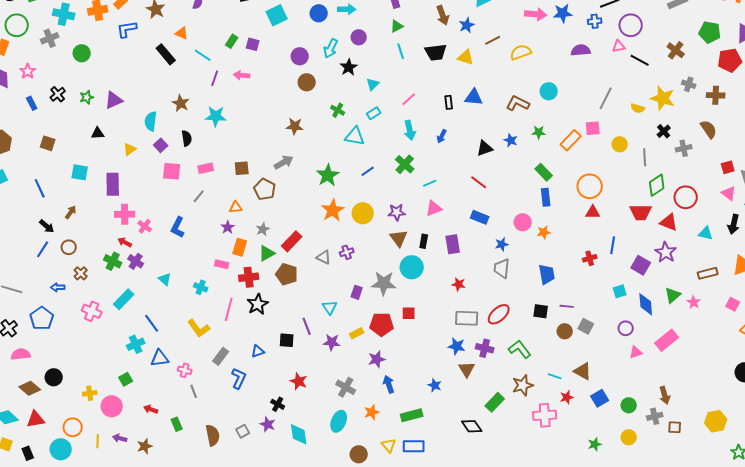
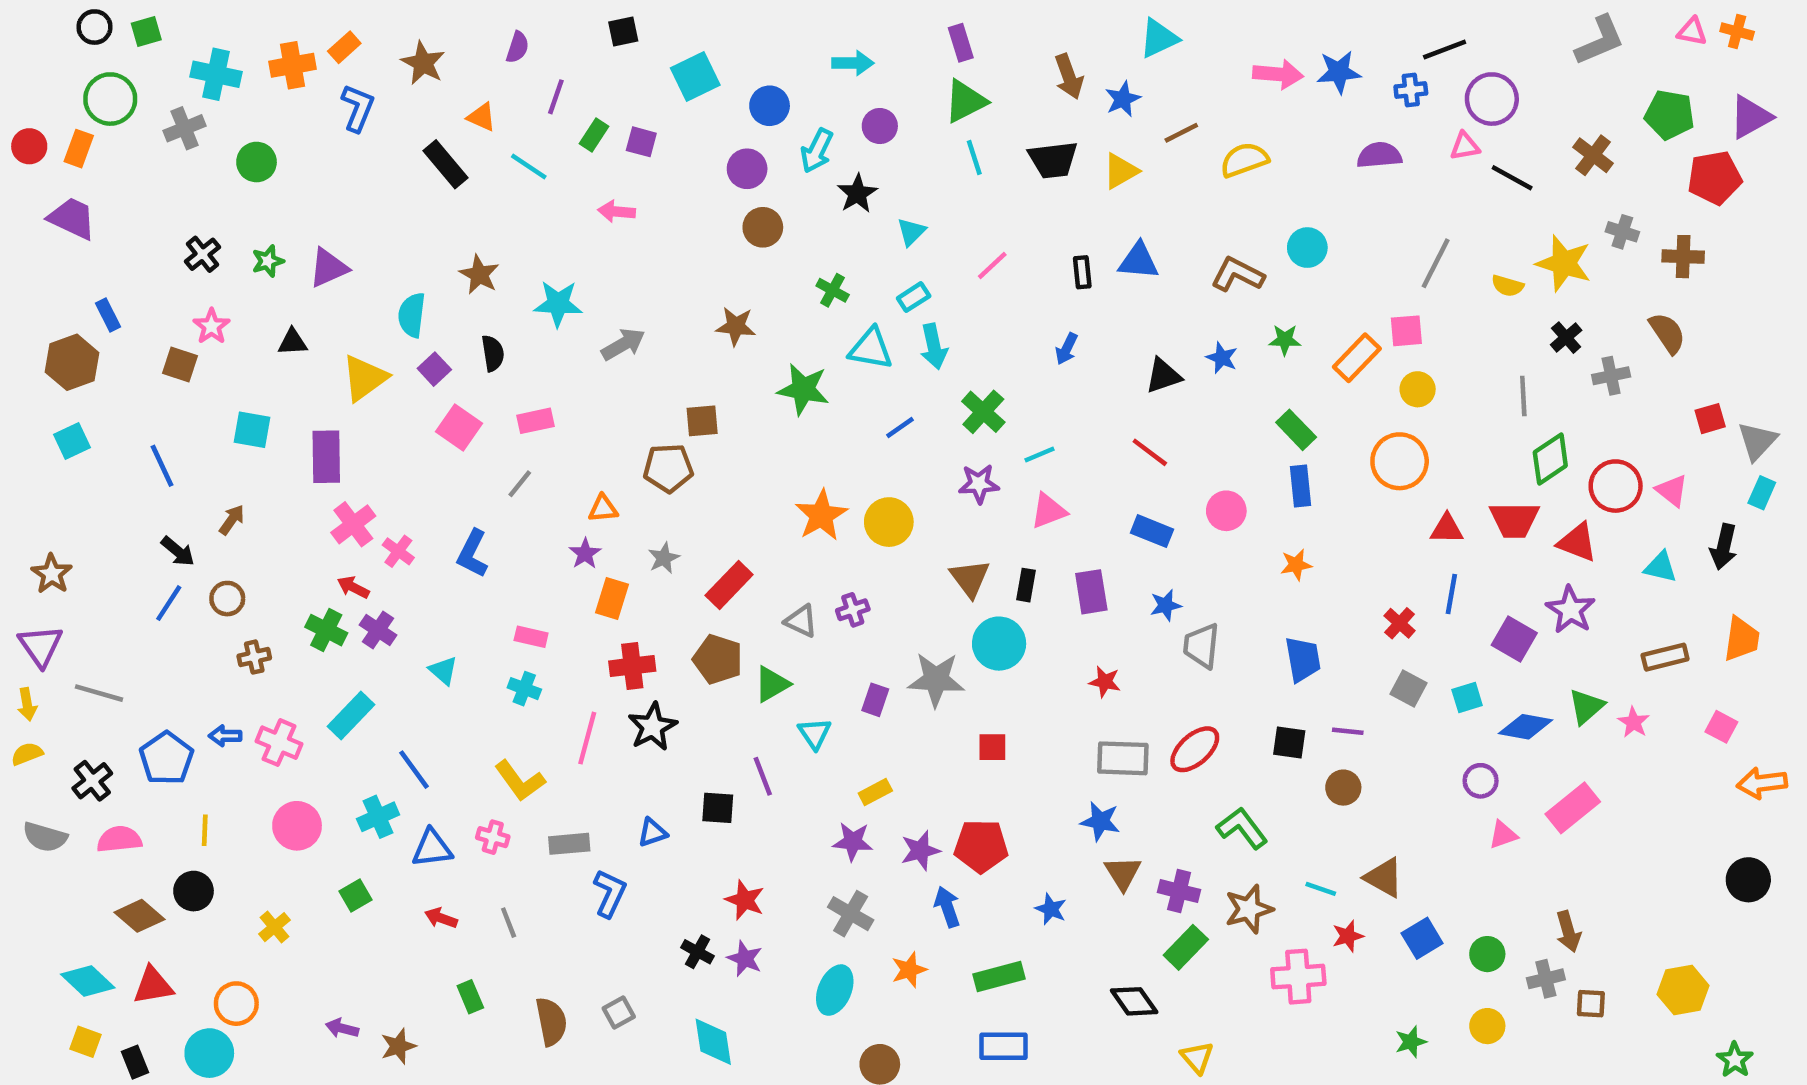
blue circle: (319, 13) -> (770, 106), moved
green triangle: (397, 26) -> (965, 101), size x1.5
blue L-shape: (127, 29) -> (358, 108), turned 120
yellow triangle: (466, 57) -> (1121, 171), turned -48
pink star: (28, 71) -> (212, 326), moved
purple line: (215, 78) -> (556, 97), moved
blue rectangle: (32, 103) -> (108, 315), moved
cyan arrow: (410, 130) -> (934, 347), moved
yellow circle: (620, 144) -> (1418, 389), moved
yellow triangle: (130, 149) -> (365, 378), size x1.6
gray arrow: (284, 162) -> (623, 344), moved
brown square: (242, 168) -> (702, 421), moved
pink square: (172, 171) -> (459, 428), turned 30
green star: (328, 175) -> (803, 389), moved, turned -30
brown pentagon: (265, 189) -> (668, 468), turned -30
pink triangle: (729, 193) -> (1672, 491), moved
purple star: (397, 212) -> (979, 484), moved
red triangle: (593, 212) -> (1447, 529), moved
pink cross: (125, 214) -> (353, 524), turned -36
pink circle: (523, 222) -> (1226, 511), moved
blue star: (502, 244) -> (1166, 605), moved
green triangle: (267, 253) -> (772, 684), moved
red cross: (590, 258) -> (1400, 623), turned -32
pink rectangle: (222, 264) -> (531, 637), moved
brown cross: (81, 273) -> (254, 657), turned 32
blue arrow: (58, 287) -> (225, 736), moved
blue diamond: (646, 304) -> (1526, 727), turned -75
red pentagon: (382, 324) -> (981, 846), moved
gray square: (586, 326) -> (1409, 689), moved
purple star: (332, 342) -> (853, 842), moved
purple cross: (485, 348) -> (1179, 891), moved
gray rectangle: (221, 356) -> (569, 844), turned 48
pink cross: (185, 370) -> (493, 837), moved
yellow cross: (90, 393) -> (275, 927), turned -32
pink circle: (112, 406) -> (297, 826), moved
red arrow: (151, 409) -> (441, 918), moved
purple star: (268, 424) -> (745, 959), moved
cyan diamond: (299, 434) -> (713, 1042), moved
yellow line: (98, 441) -> (205, 830), moved
yellow triangle: (389, 445) -> (1197, 1058), moved

